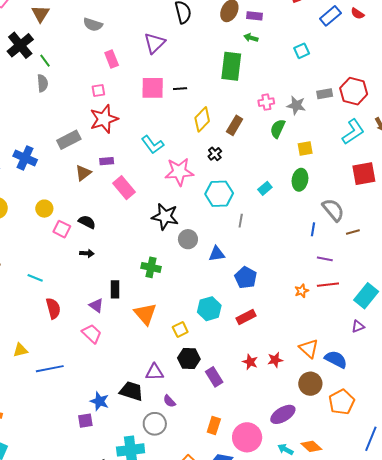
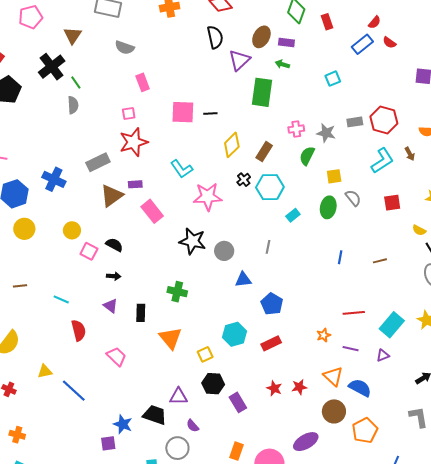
purple triangle: (155, 43) -> (239, 60), moved
brown triangle: (83, 173) -> (112, 196), size x1.4
red square: (364, 174) -> (392, 203), size x0.7
cyan hexagon: (219, 194) -> (270, 187), moved
gray semicircle: (333, 210) -> (353, 198), moved, size x0.7
gray circle: (188, 239) -> (224, 251), moved
purple line: (325, 259) -> (351, 349), moved
orange star: (302, 291) -> (324, 335), moved
purple triangle: (96, 306) -> (111, 306), moved
blue line: (50, 369) -> (74, 391), turned 52

